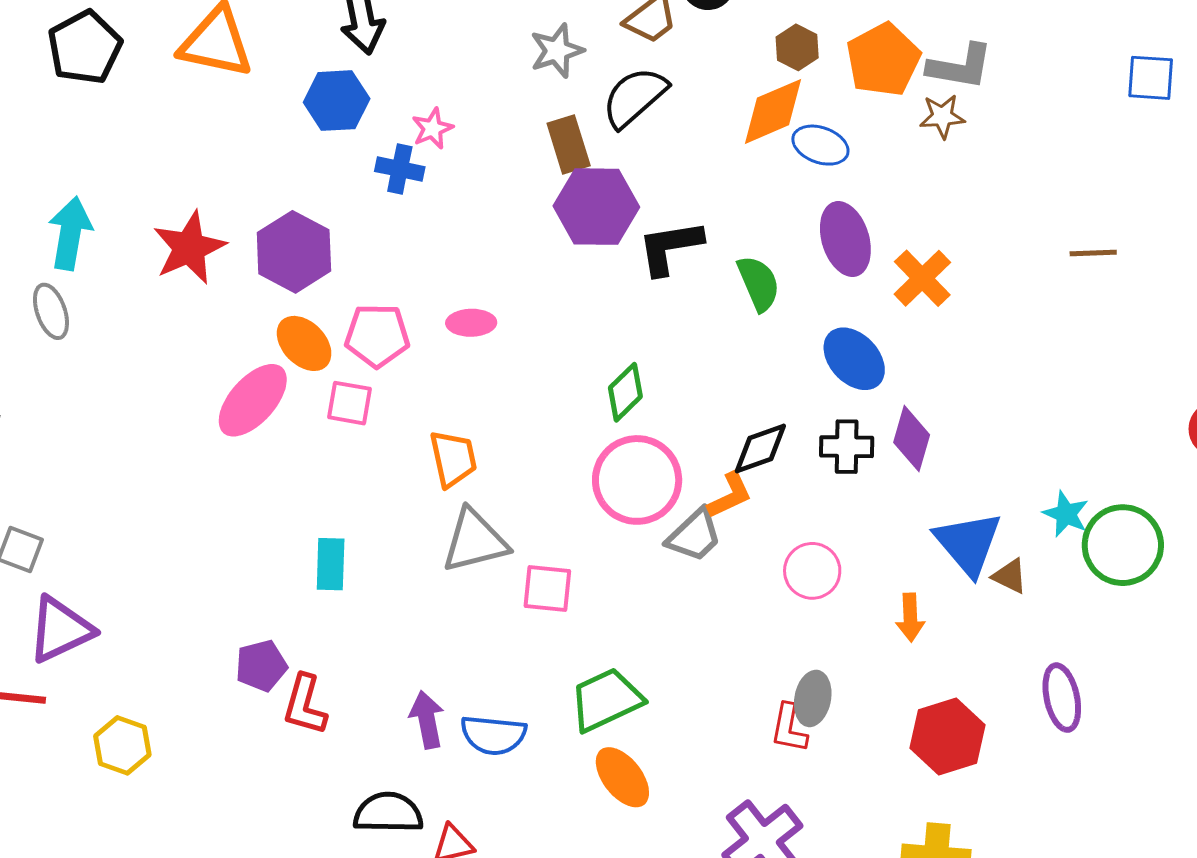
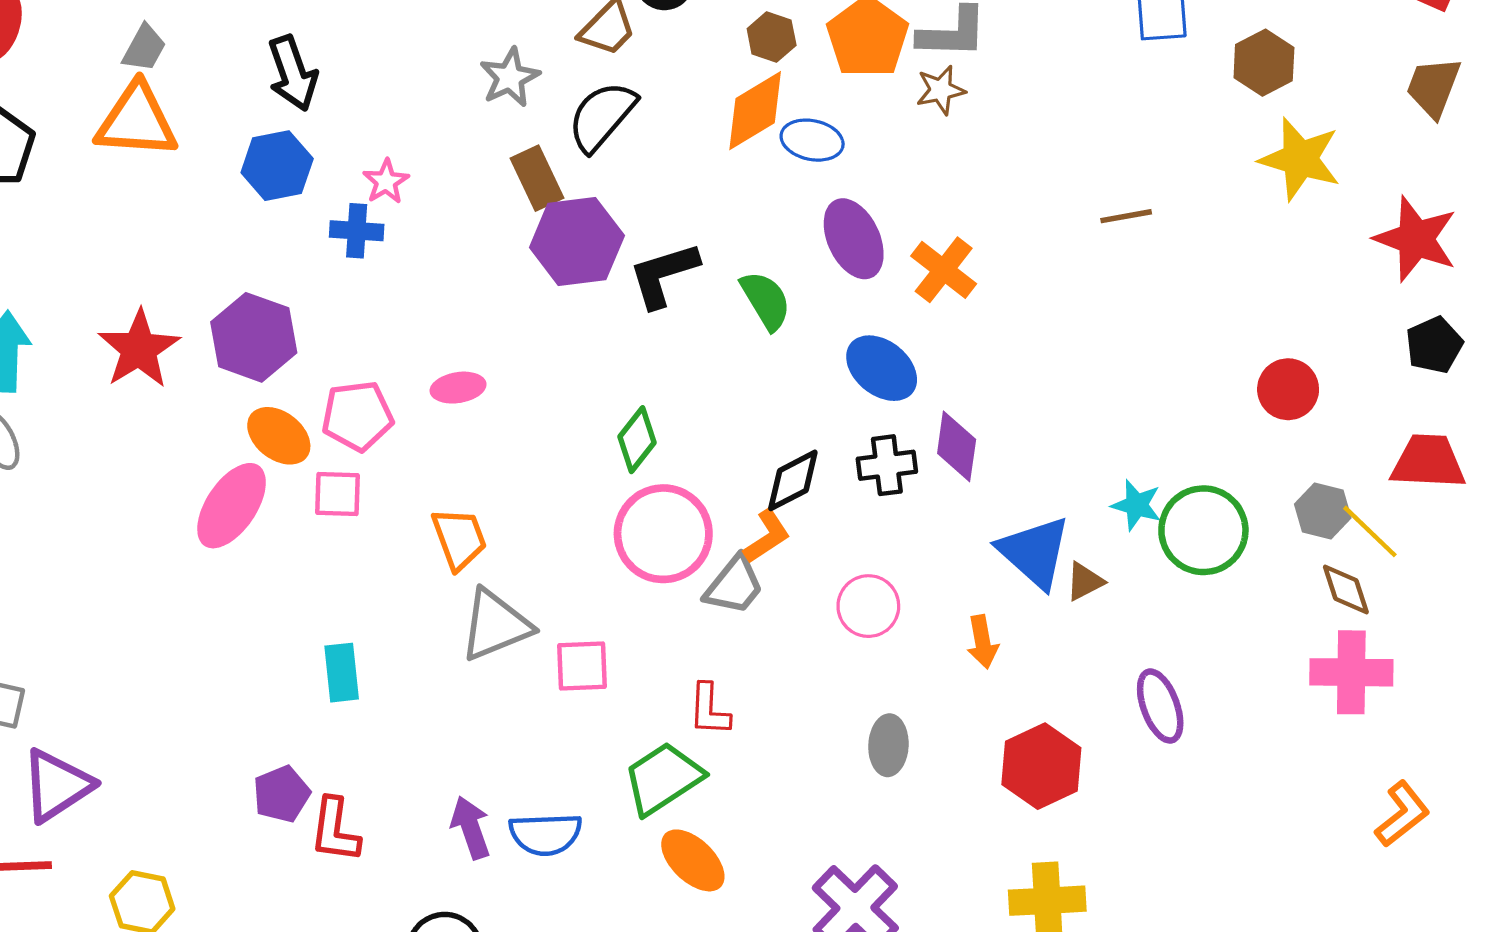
brown triangle: (1010, 576) -> (1085, 582), turned -45
red L-shape: (789, 728) -> (709, 710), moved

